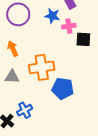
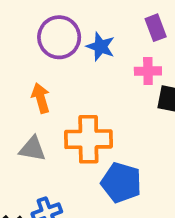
blue star: (52, 16) -> (101, 47), moved

